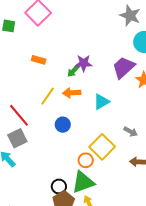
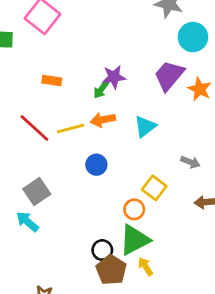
yellow line: (48, 96) -> (71, 129), turned 48
red line: (19, 115) -> (34, 128), moved
yellow square: (102, 147) -> (154, 188), size x0.7

